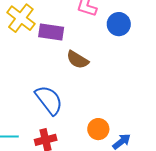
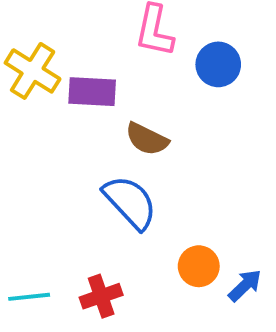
blue semicircle: (49, 100) -> (130, 202), moved

